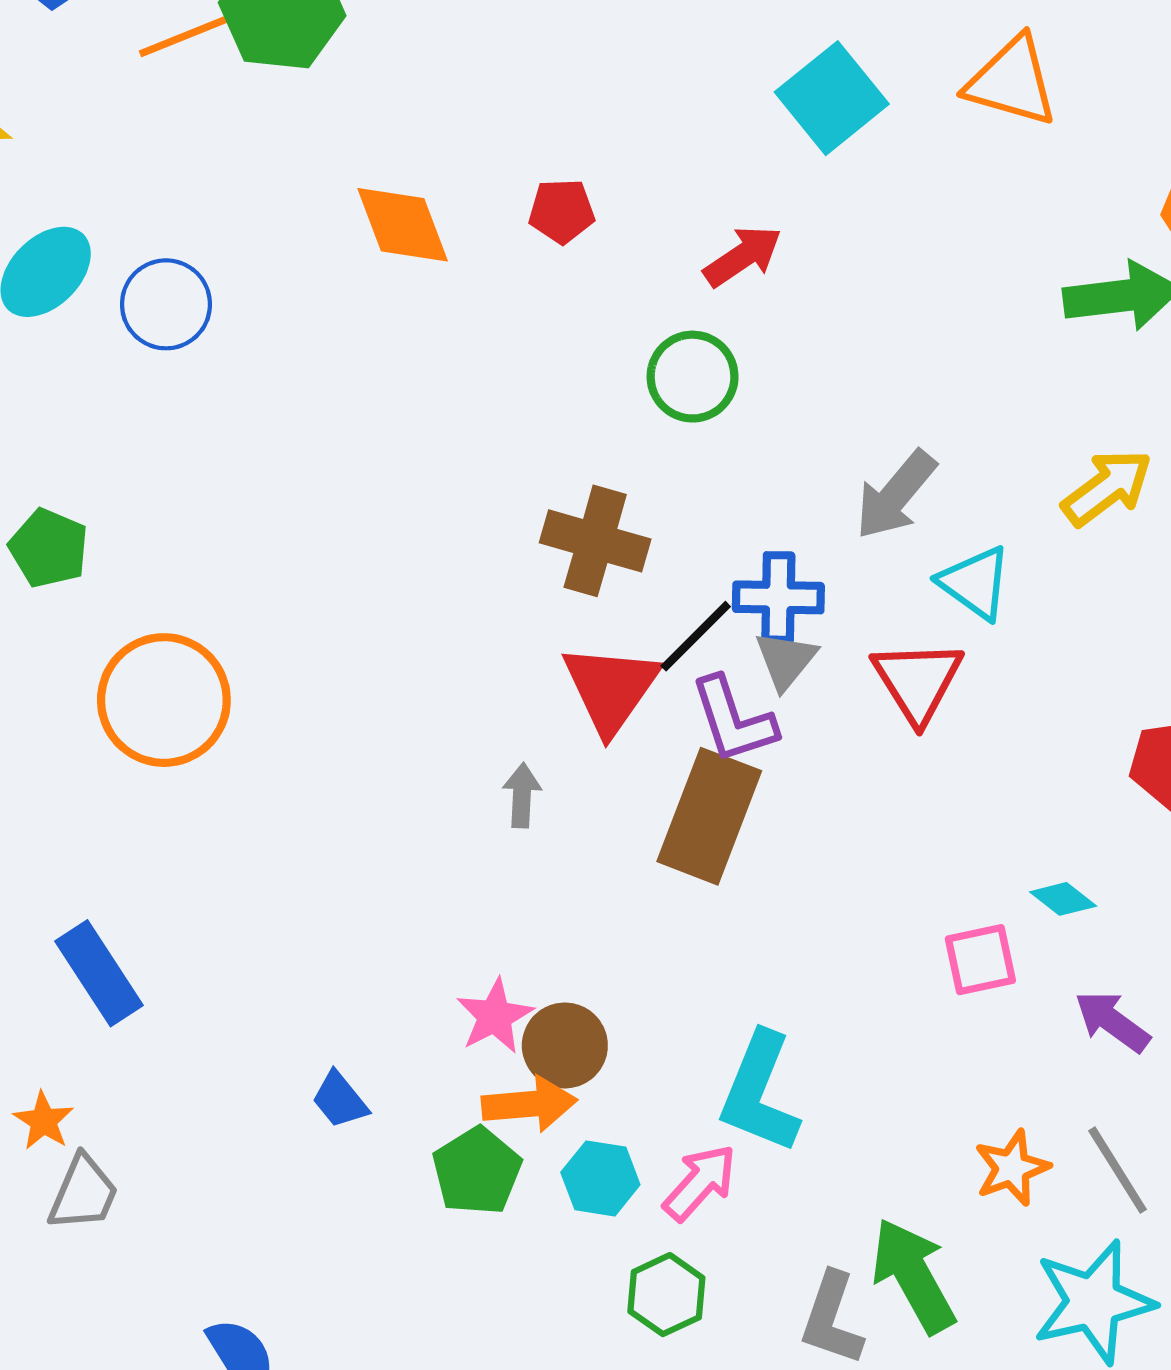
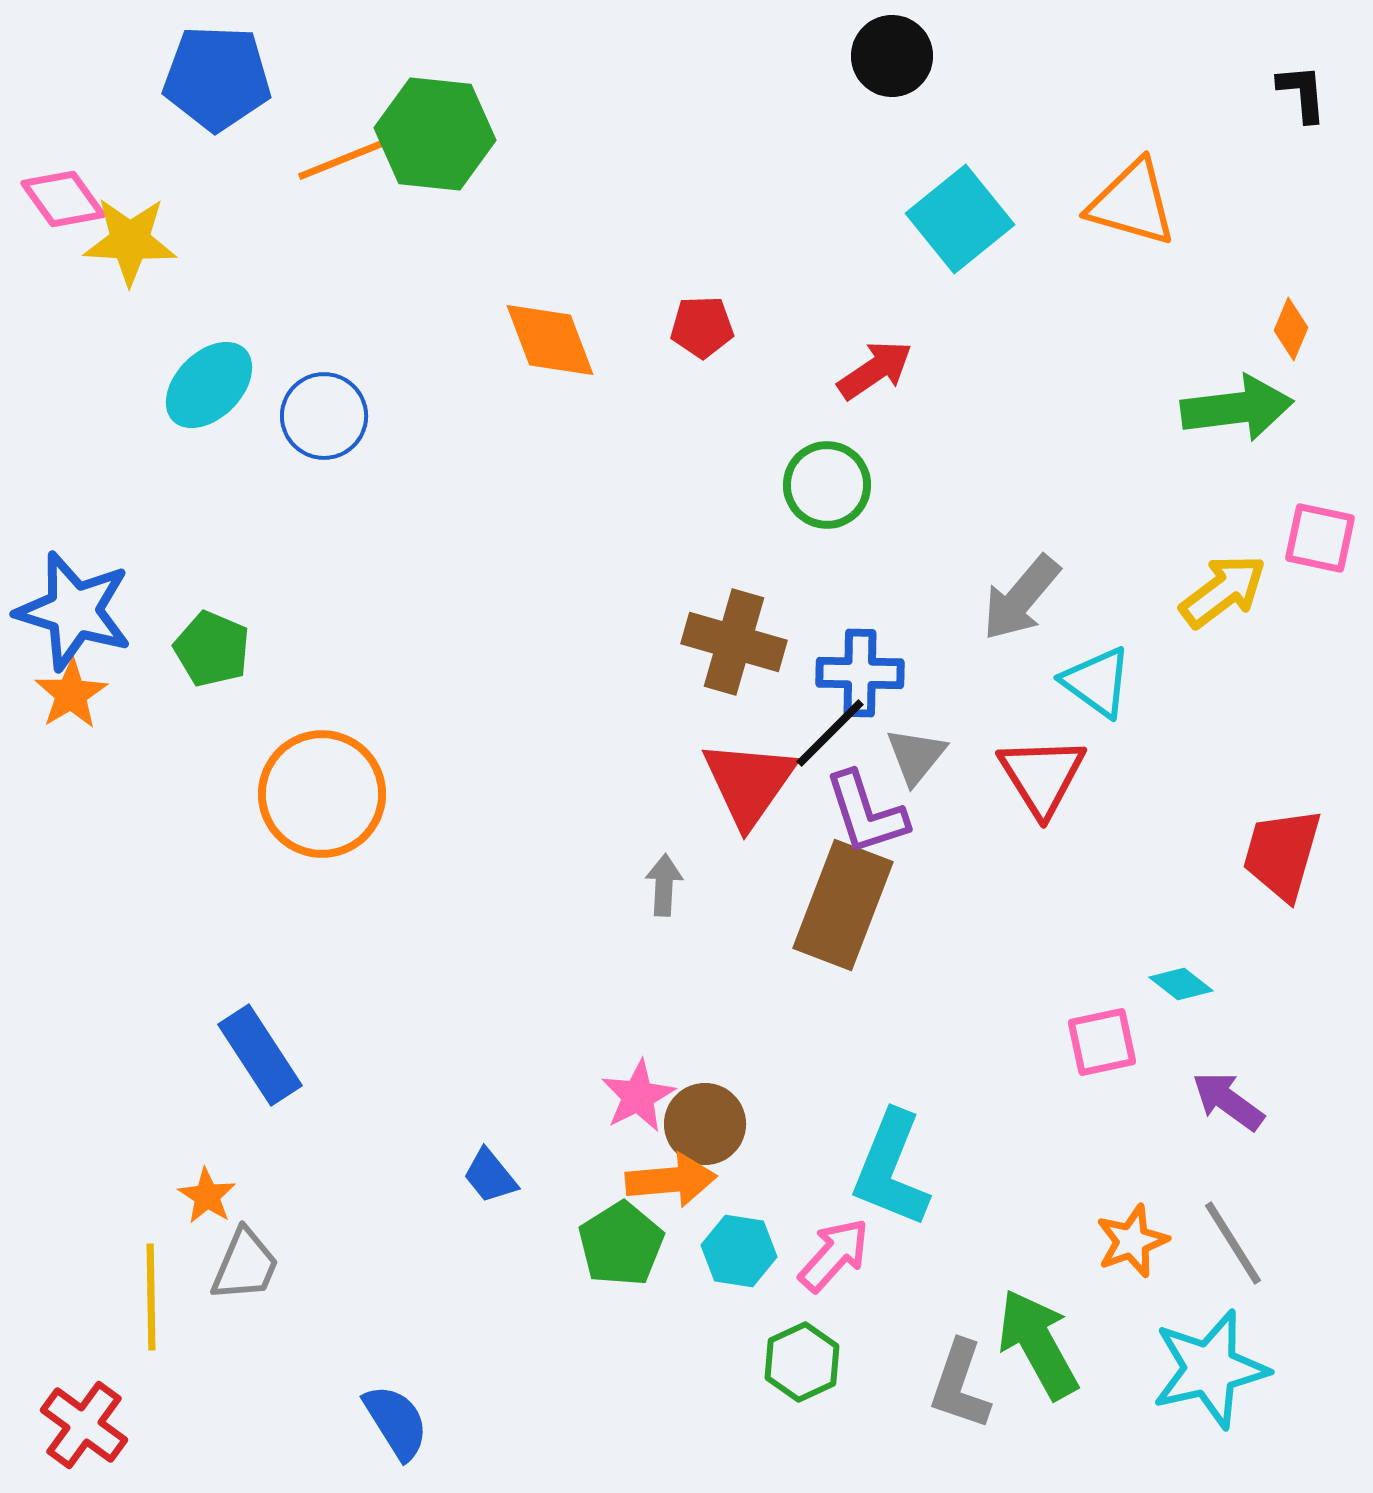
blue cross: (778, 597) -> (860, 673), moved

